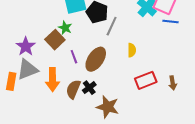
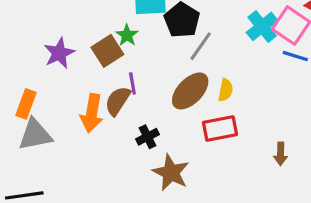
brown ellipse: (96, 59) -> (190, 91), moved
gray triangle: (27, 69) -> (35, 135), moved
red rectangle: (146, 80) -> (220, 129), moved
brown semicircle: (73, 89) -> (118, 101), moved

